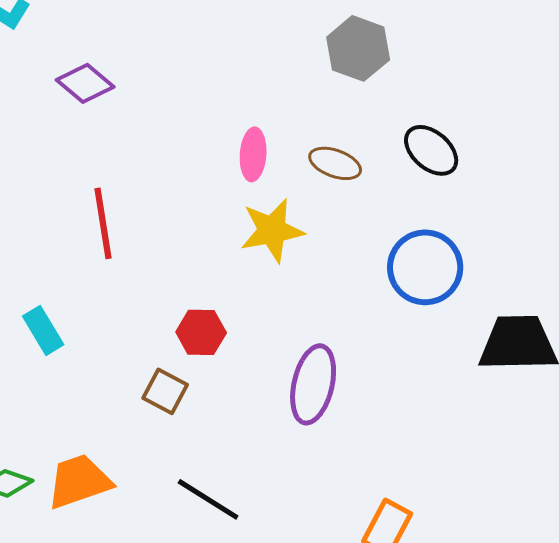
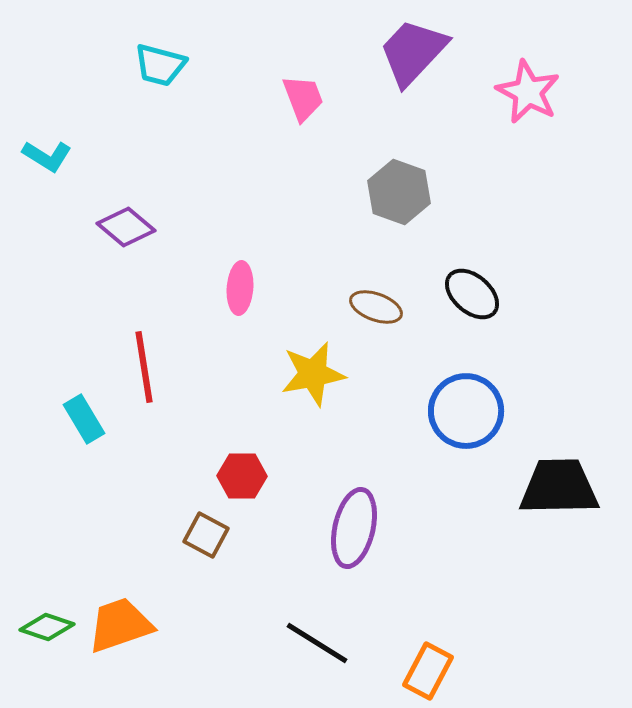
pink ellipse: (253, 154) -> (240, 288), moved
cyan rectangle: (43, 330) -> (84, 419), moved
black line: (208, 499) -> (317, 643), moved

